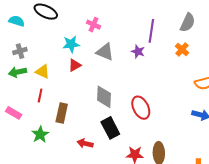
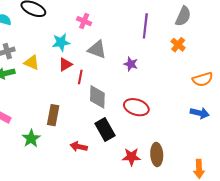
purple star: (138, 52) -> (131, 64), moved
yellow triangle: (43, 72) -> (32, 63), moved
red line: (40, 95) -> (80, 77), moved
red ellipse: (141, 108) -> (136, 107), turned -45

